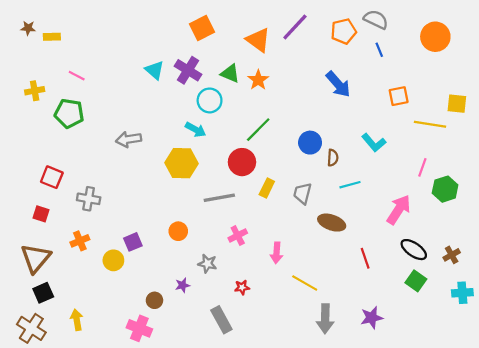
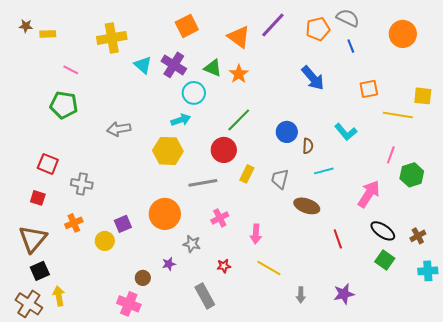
yellow cross: (35, 91) -> (112, 38), moved, size x1.6
cyan arrow: (196, 130) -> (181, 120), turned -48
orange circle: (178, 231) -> (165, 214), size x1.8
yellow line: (305, 283) -> (269, 268), moved
gray arrow: (325, 319) -> (301, 295), size x0.6
yellow arrow: (77, 320) -> (59, 296), moved

